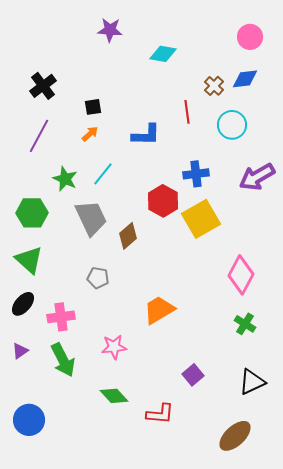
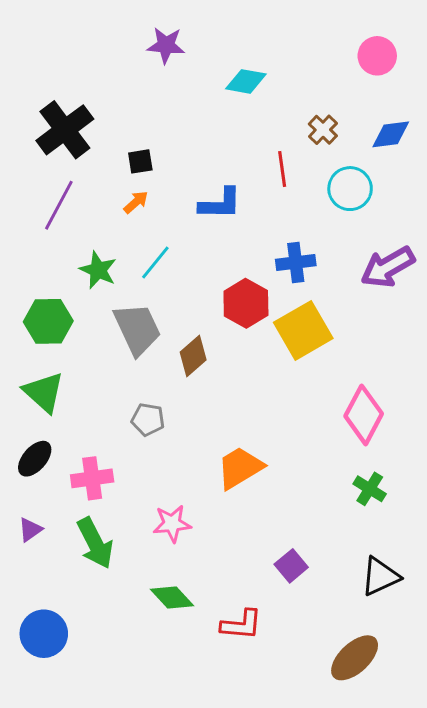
blue diamond: (245, 79) -> (391, 134), moved
black cross: (43, 86) -> (65, 130), size x1.4

